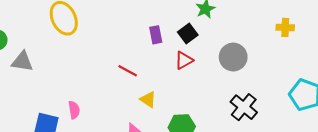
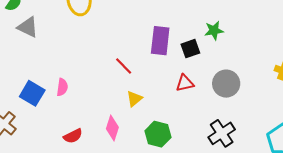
purple rectangle: (156, 35) -> (160, 41), size x1.6
red triangle: (184, 60) -> (185, 83), moved
yellow triangle: (148, 99) -> (134, 99), turned 30

